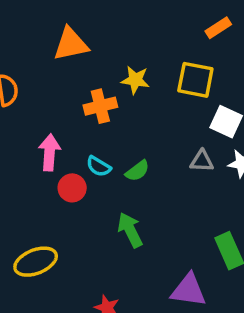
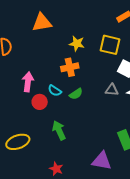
orange cross: (100, 106) -> (70, 67), moved
green arrow: (130, 230) -> (59, 130), moved

